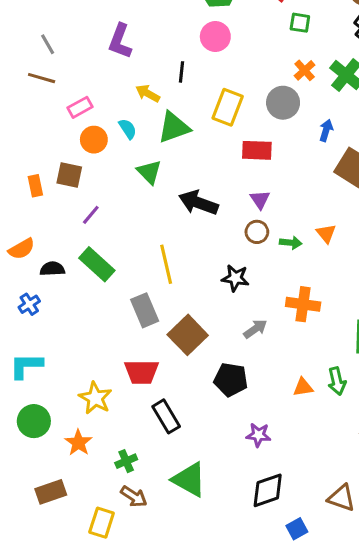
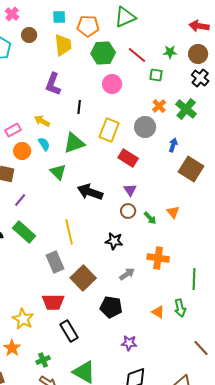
pink circle: (215, 37) -> (112, 84), moved
purple L-shape: (120, 41) -> (53, 84), moved
yellow arrow: (148, 93) -> (42, 121), moved
red rectangle: (257, 150) -> (128, 158), turned 30
green arrow: (291, 243) -> (150, 218), turned 40
orange triangle: (303, 387) -> (158, 312), turned 40

